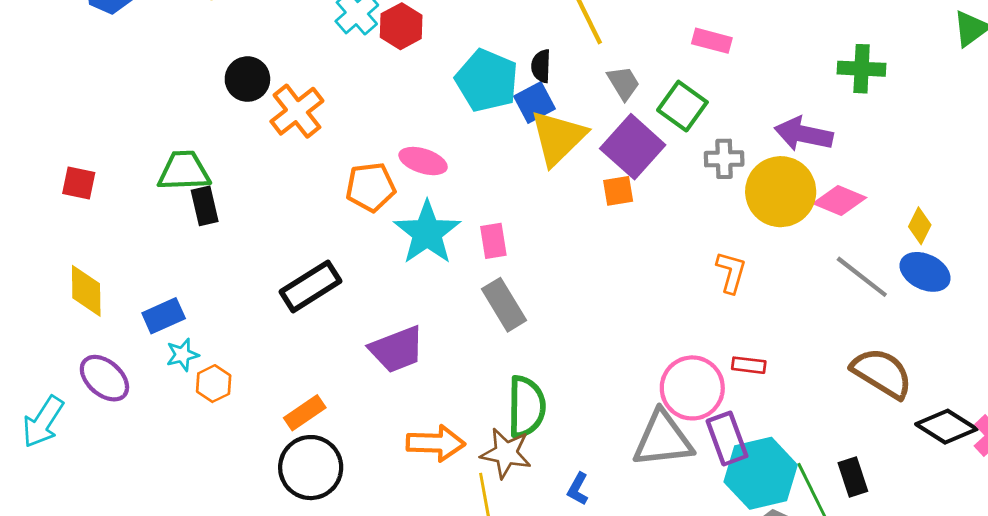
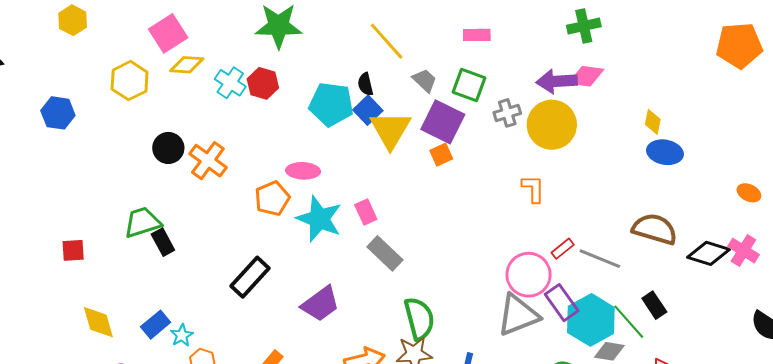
pink diamond: (840, 200) -> (586, 76), moved
gray line: (862, 277) -> (600, 259), moved
cyan star: (182, 355) -> (182, 335), moved
red rectangle: (749, 365) -> (563, 249), turned -30

